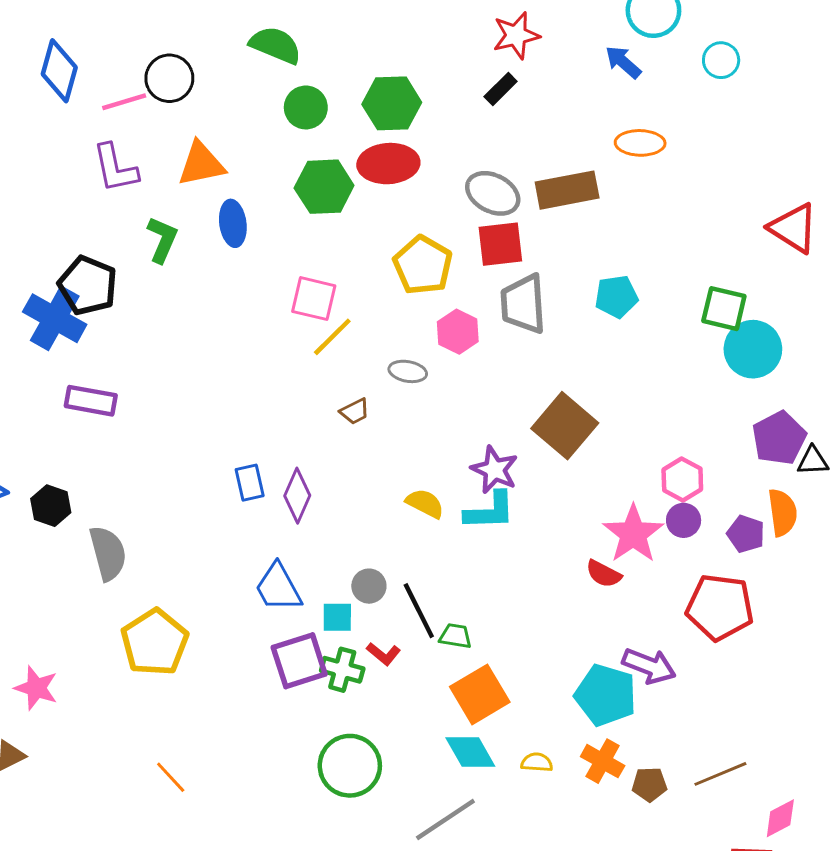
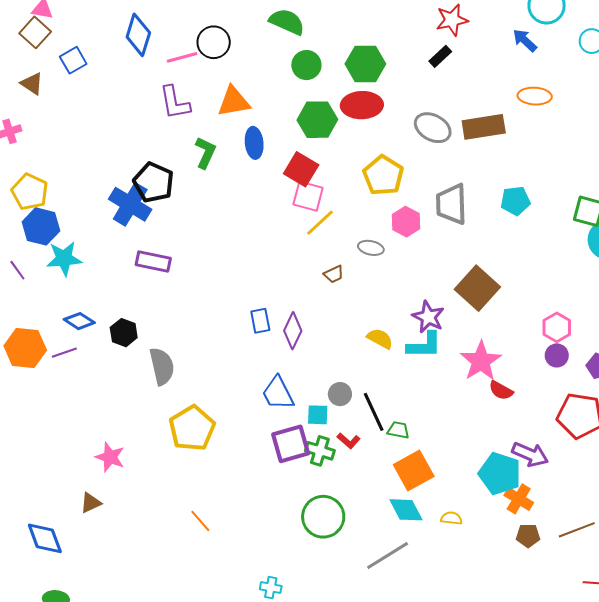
red square: (500, 244) -> (301, 169), moved, turned 36
pink star: (633, 534) -> (481, 361), moved
orange cross: (603, 761) -> (519, 499), moved

